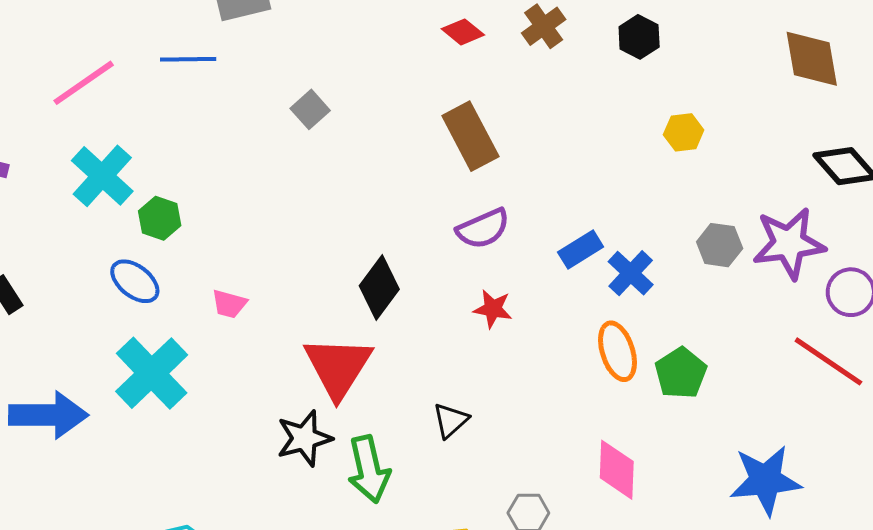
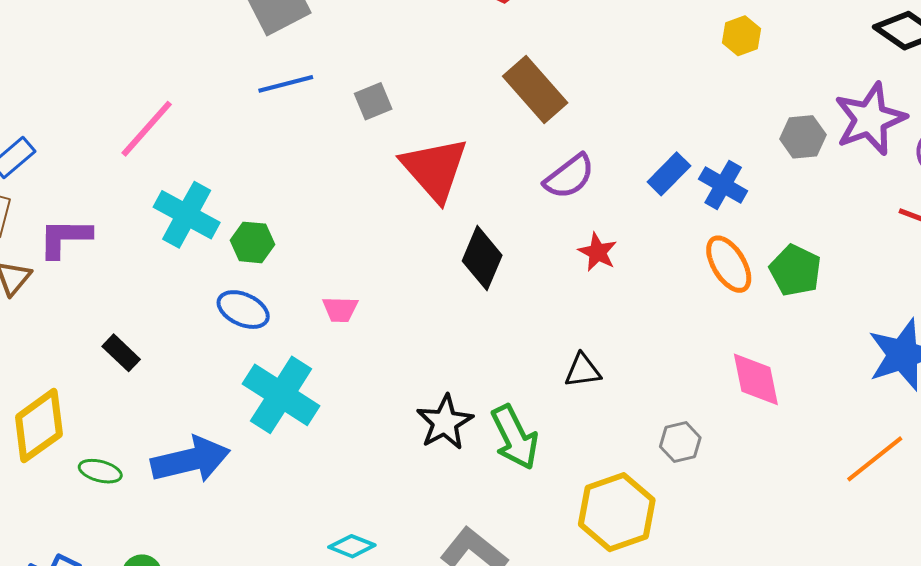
blue line: (188, 59) -> (286, 84), moved
gray square: (310, 109) -> (373, 101), turned 33
red star: (493, 309) -> (598, 252), turned 30
red triangle: (338, 367) -> (435, 169), moved
black triangle: (451, 420) -> (583, 371), turned 48

